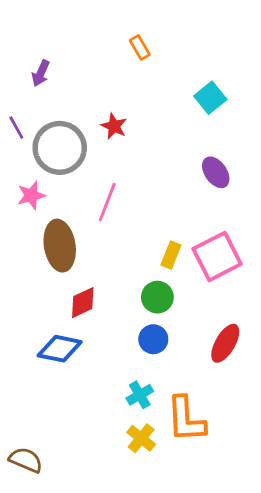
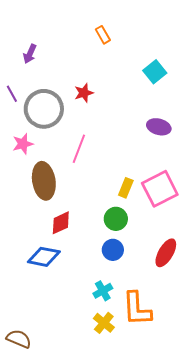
red star: (114, 126) -> (84, 93), turned 30
purple ellipse: (216, 172) -> (159, 127), turned -40

